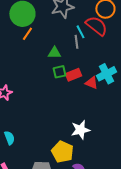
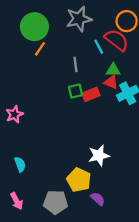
gray line: (76, 42) -> (76, 64), moved
green triangle: (54, 53) -> (113, 70), moved
red triangle: (91, 83) -> (111, 82), moved

